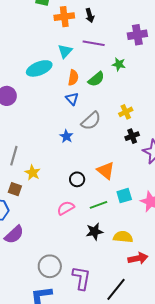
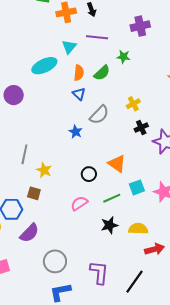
brown square: (15, 189) -> (34, 193), moved
gray circle: (50, 266) -> (55, 261), moved

